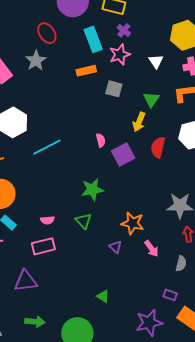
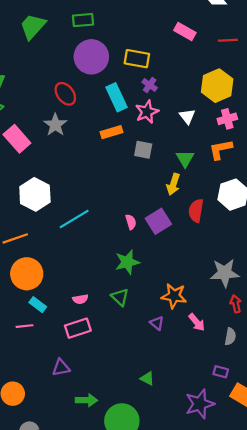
pink semicircle: (101, 140) -> (131, 222), moved
purple triangle: (26, 281) -> (61, 368), size x0.7
green arrow: (35, 322) -> (86, 400), moved

